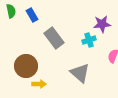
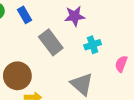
purple star: (102, 24) -> (75, 16), moved

